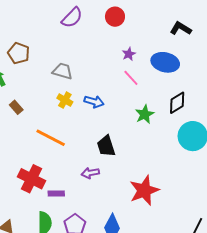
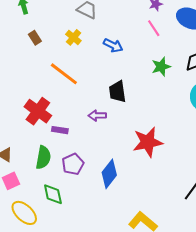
yellow cross: (65, 100) -> (73, 37), moved

